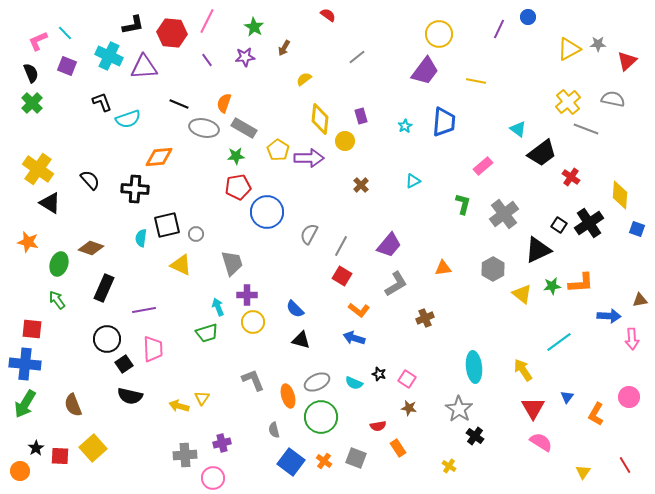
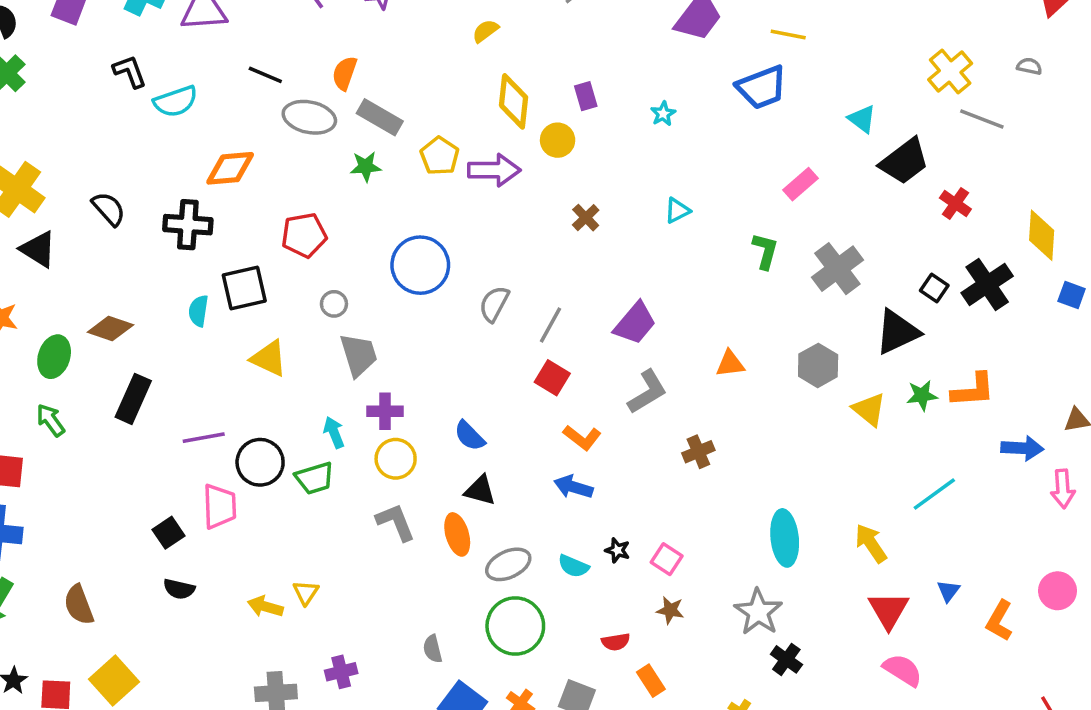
gray semicircle: (613, 99) -> (1029, 66), size x0.6
blue trapezoid: (444, 122) -> (762, 87), moved, turned 64
red pentagon: (238, 187) -> (304, 235), moved
gray circle: (196, 234) -> (334, 304), moved
black circle: (107, 339) -> (260, 462), moved
gray L-shape: (253, 380) -> (396, 522), moved
black semicircle: (130, 396) -> (179, 589), size x0.7
orange ellipse: (288, 396) -> (457, 534), moved

